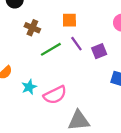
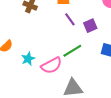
green line: (51, 49) -> (72, 51), moved

